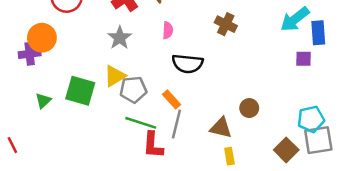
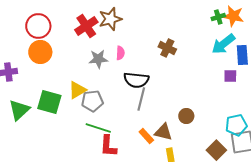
orange circle: (42, 38) -> (40, 52), moved
gray star: (120, 38) -> (98, 59), moved, turned 30
orange rectangle: (171, 99) -> (146, 136), moved
green triangle: (43, 101) -> (19, 110), size x1.6
gray line: (176, 124) -> (141, 99), moved

